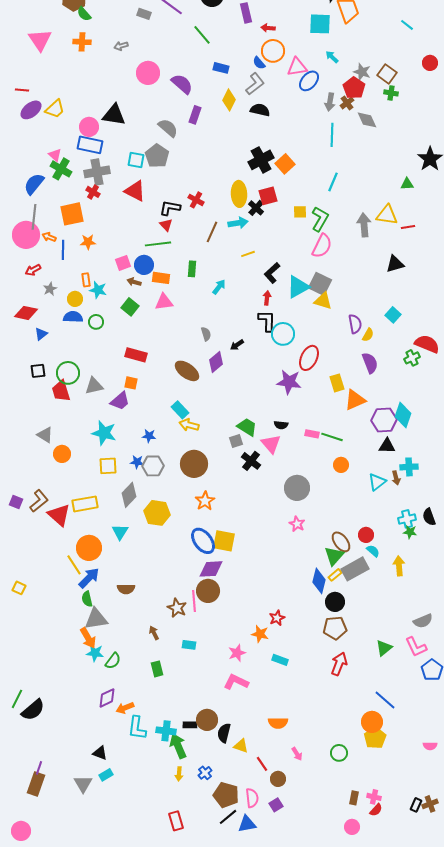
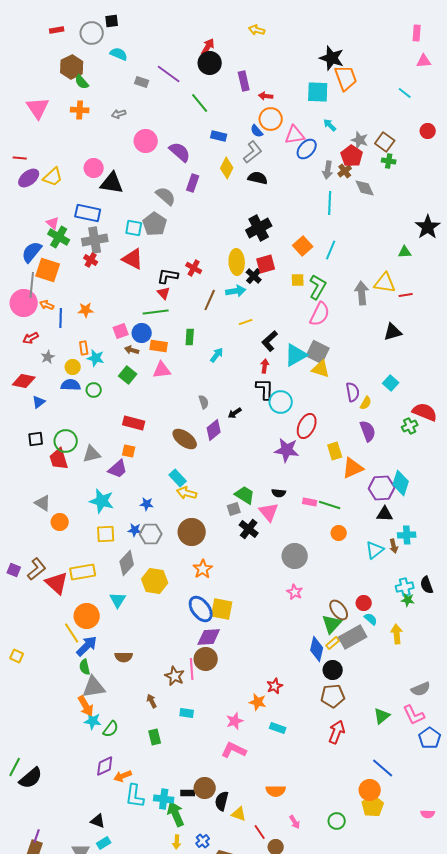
pink circle: (89, 127) -> (94, 168), moved
orange square: (285, 164) -> (303, 246), moved
orange square: (72, 214) -> (48, 270), moved, turned 30

